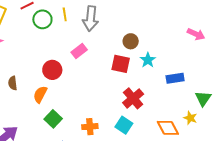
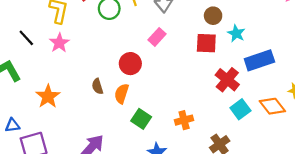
blue rectangle: (175, 78) -> (259, 60), moved, size x1.4
brown semicircle: (13, 83) -> (97, 86), moved
cyan square: (124, 125) -> (240, 109), moved, turned 30

